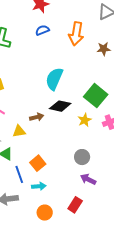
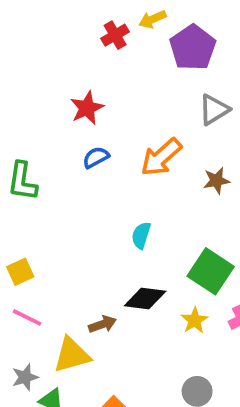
orange arrow: (76, 34) -> (161, 157), turned 45
cyan semicircle: (54, 79) -> (141, 235), moved, size x0.6
yellow triangle: (19, 131) -> (72, 355), size x1.5

